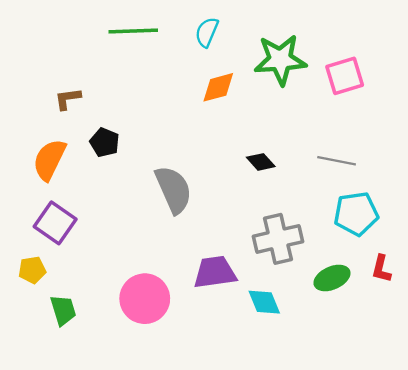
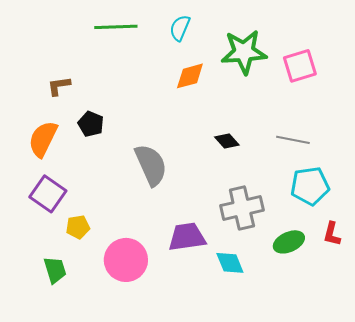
yellow pentagon: (32, 270) -> (78, 227), moved

